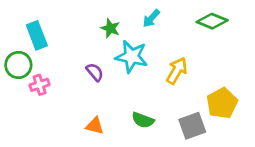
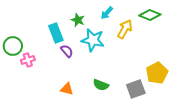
cyan rectangle: (37, 35) -> (56, 33), moved
yellow arrow: (177, 71) -> (125, 29), moved

